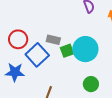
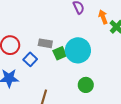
blue square: (37, 55) -> (30, 59), size x0.6

